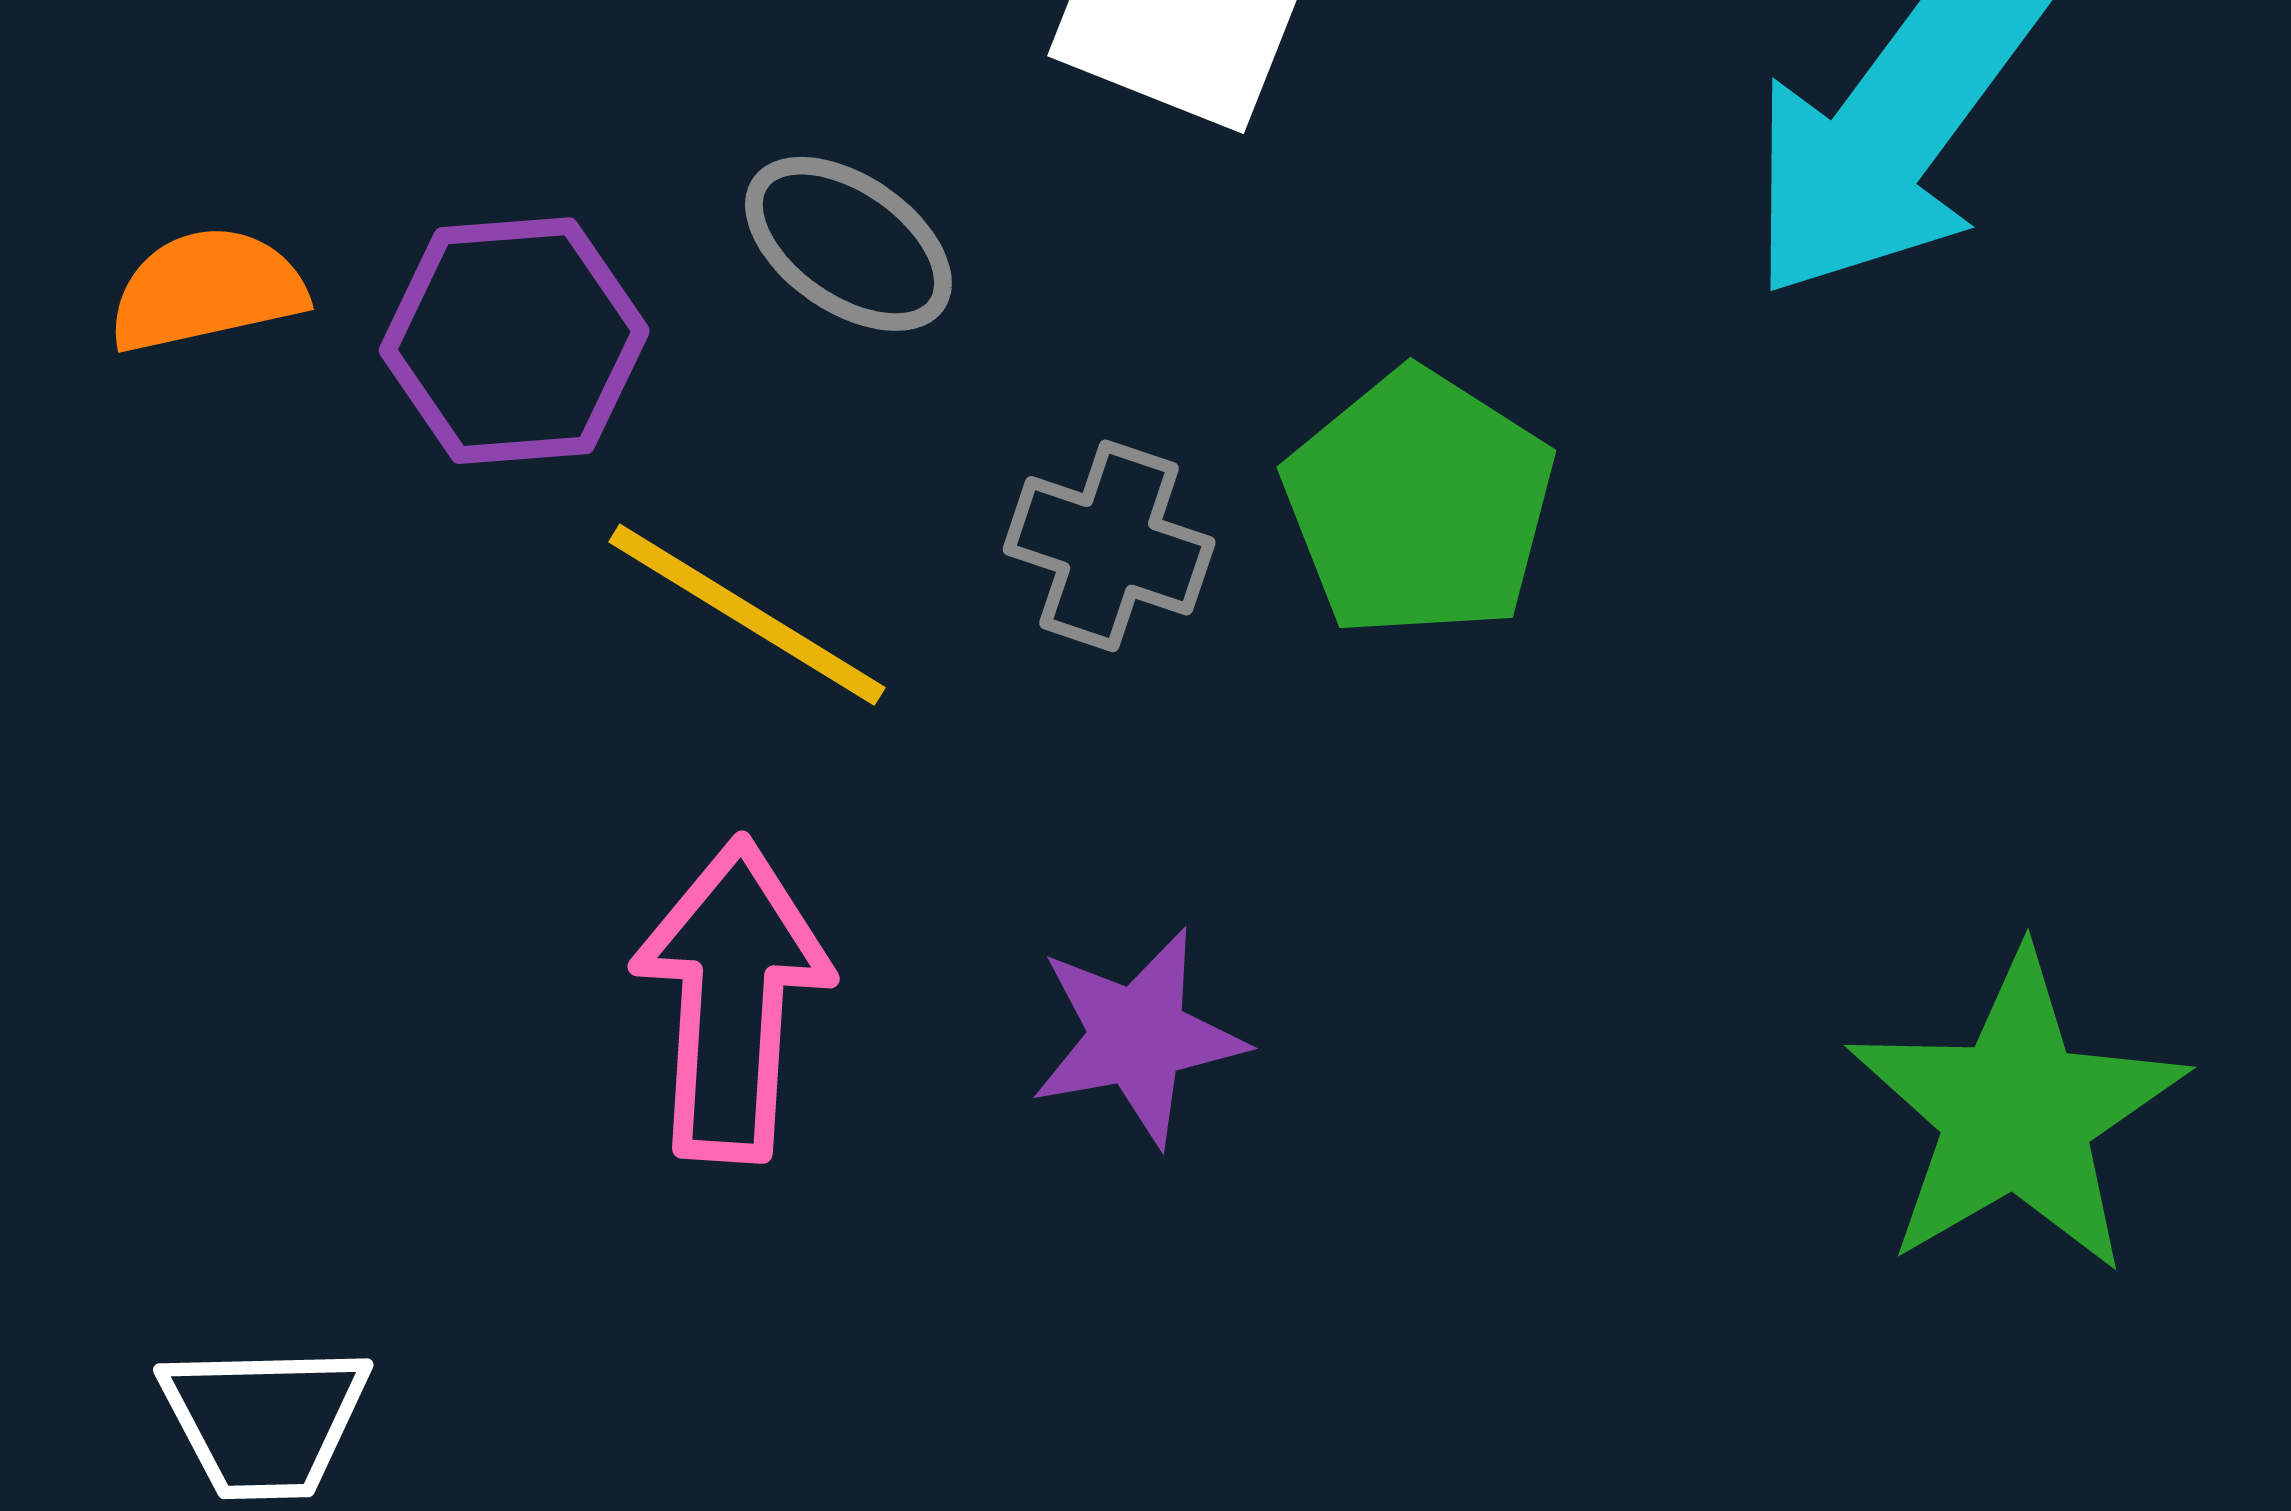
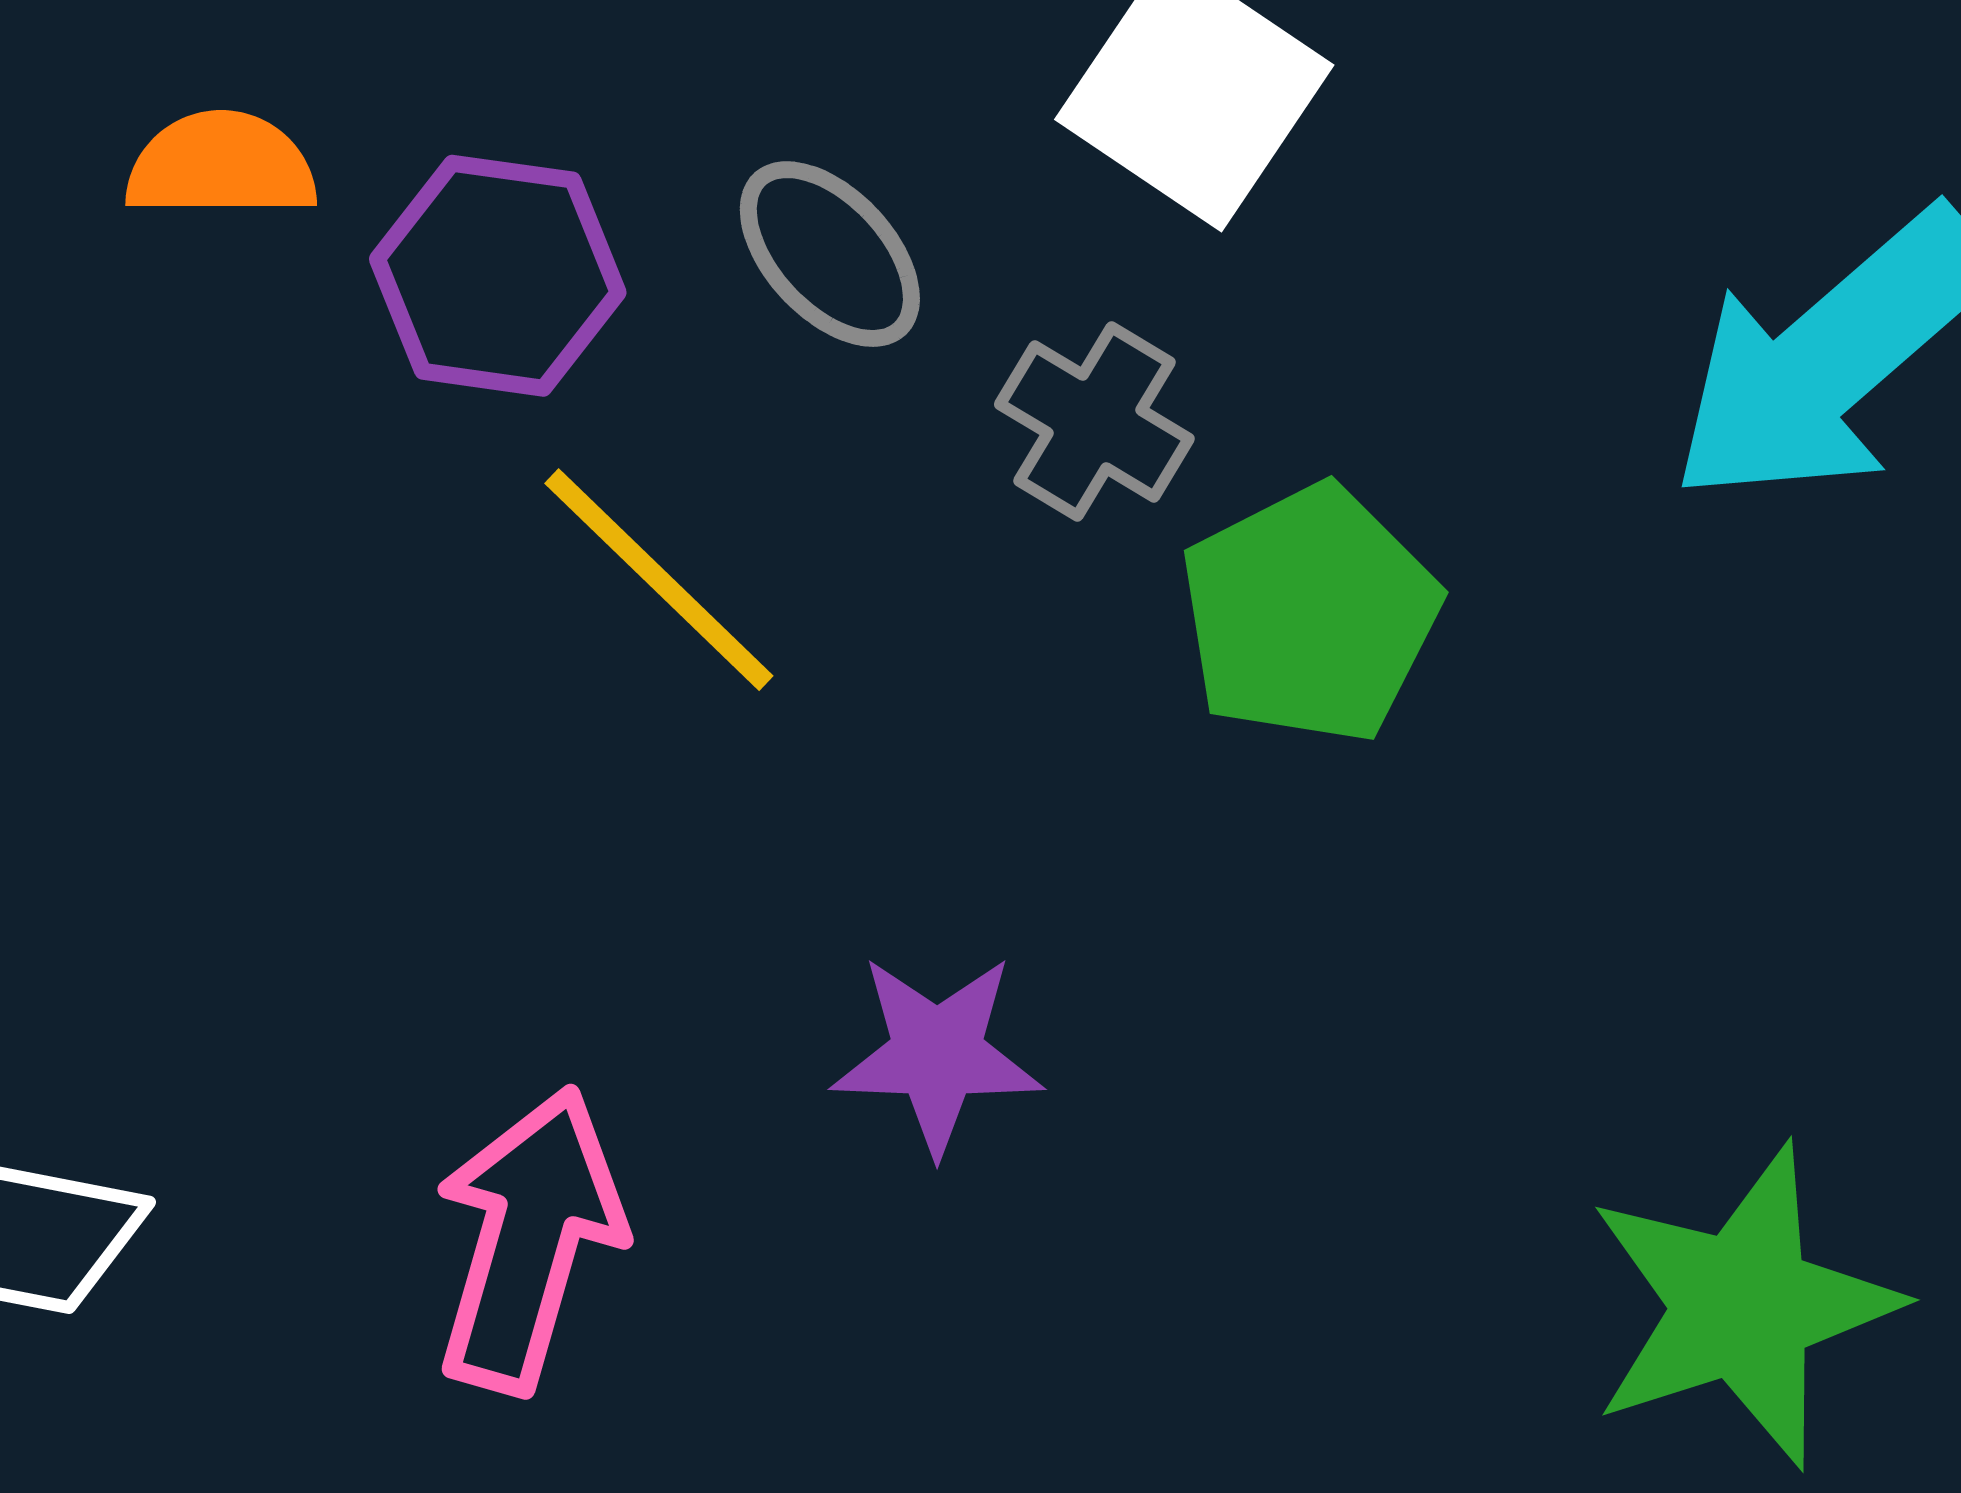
gray cross: (1109, 546) -> (1094, 422), moved
pink arrow: (732, 999) -> (528, 1240), moved

